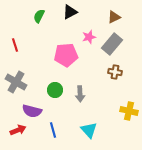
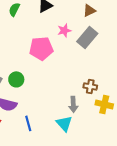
brown cross: (115, 72) -> (90, 86), moved
green circle: (55, 90) -> (16, 79), moved
gray arrow: (80, 94) -> (73, 104), moved

